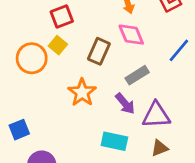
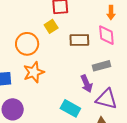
brown rectangle: (99, 51) -> (79, 40), turned 48
orange circle: (32, 58) -> (27, 44), moved
orange star: (82, 92) -> (34, 72), moved

